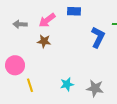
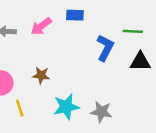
brown star: (44, 41) -> (41, 75), moved
cyan star: (67, 84) -> (66, 107), size x1.5

